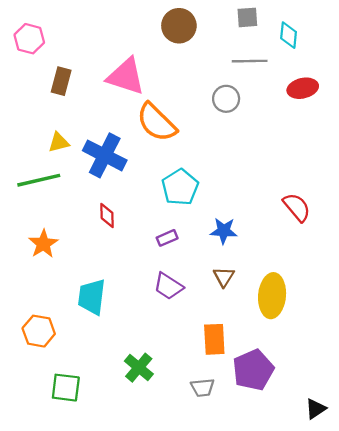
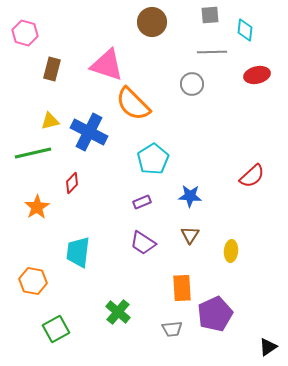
red semicircle: (297, 207) -> (252, 176), turned 88
red diamond: (107, 216) -> (72, 183), moved, turned 45
yellow ellipse: (272, 296) -> (231, 251), size x0.6
green square: (66, 388) -> (56, 329), turned -36

